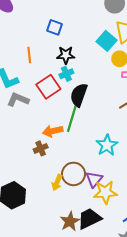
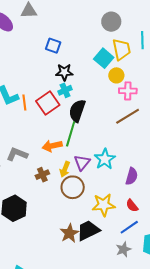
orange line: (29, 55) -> (24, 103), moved
gray L-shape: (18, 100) -> (17, 154), moved
brown cross: (41, 148) -> (42, 175), moved
purple triangle: (94, 179) -> (82, 163), moved
yellow arrow: (57, 183) -> (65, 169), moved

